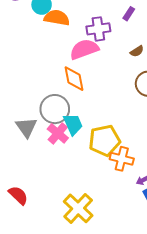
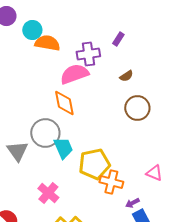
pink cross: (58, 133) -> (48, 193), moved

